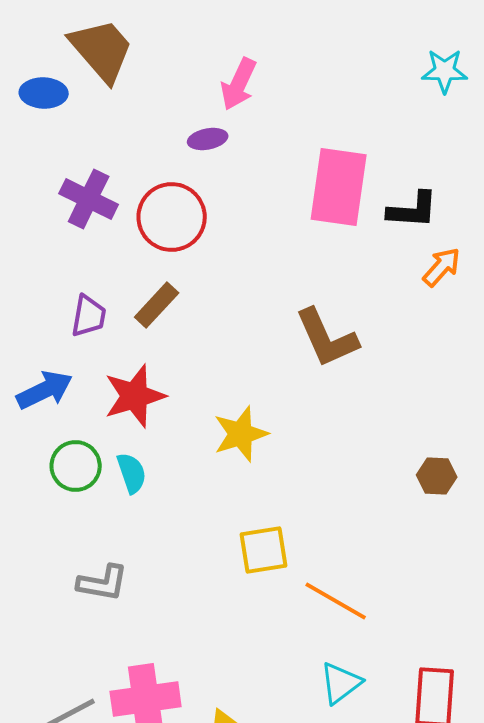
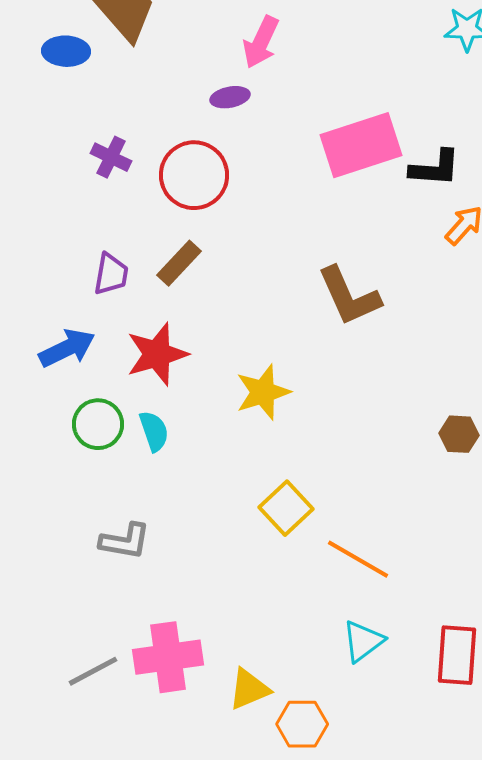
pink rectangle: (339, 187) -> (361, 145), turned 64
purple cross: (89, 199) -> (111, 157), size x0.7
yellow square: (264, 550) -> (286, 508), turned -34

